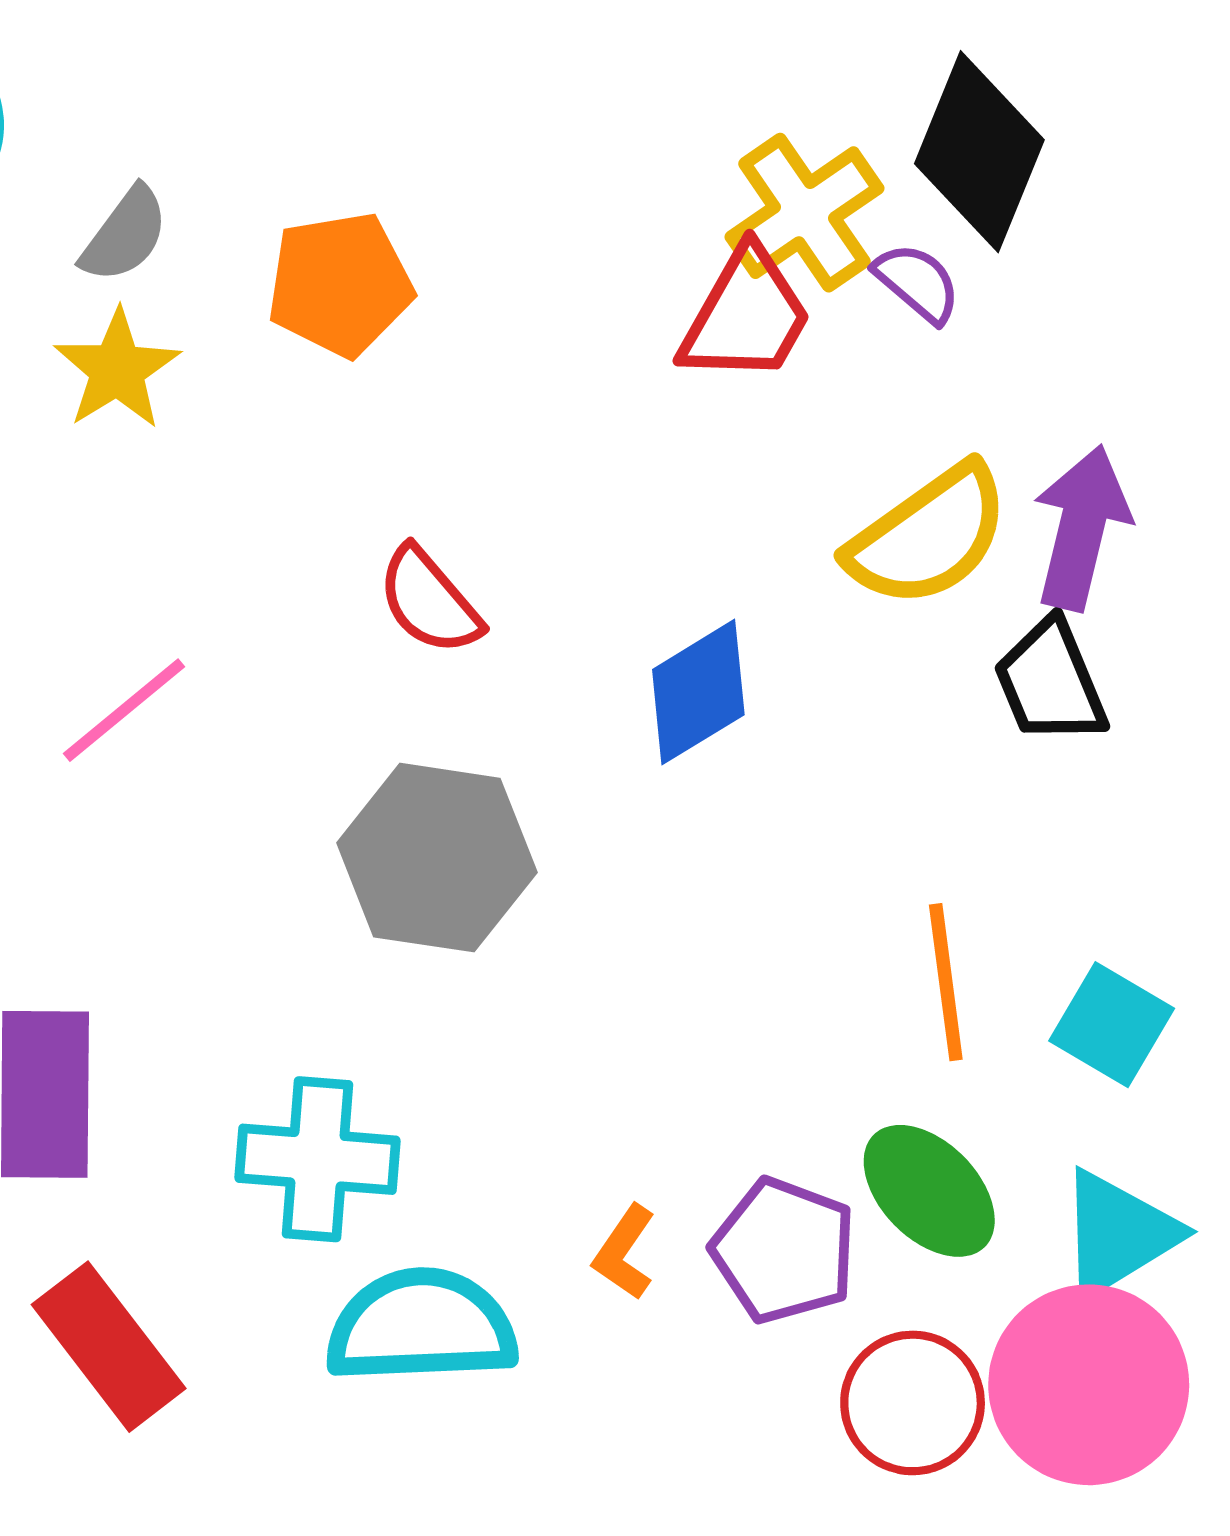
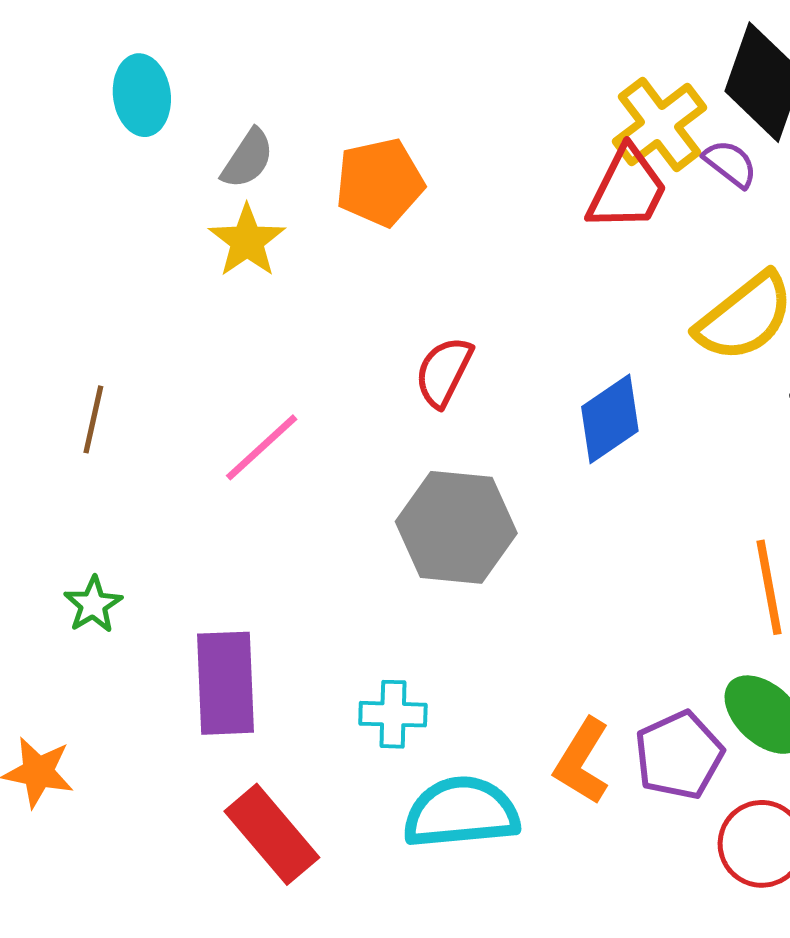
red semicircle: (429, 601) -> (444, 372), turned 70
cyan cross: (317, 1159) -> (393, 714), size x0.7
purple pentagon: (784, 1250) -> (679, 755), turned 30
orange L-shape: (624, 1252) -> (582, 761), size x1.5

